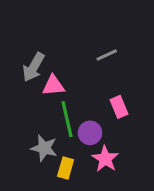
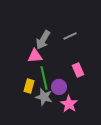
gray arrow: (33, 67) -> (43, 40), moved
gray star: (44, 148) -> (44, 97), moved
yellow rectangle: (66, 168) -> (29, 86), moved

